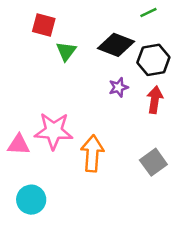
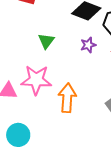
green triangle: (66, 51) -> (46, 41), moved

